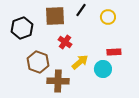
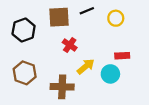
black line: (81, 10) -> (87, 11), turned 32
brown hexagon: (38, 62) -> (25, 73), moved

